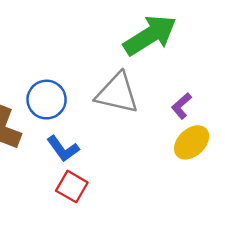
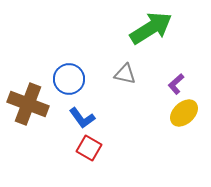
gray triangle: (117, 93) -> (125, 74), size x0.6

